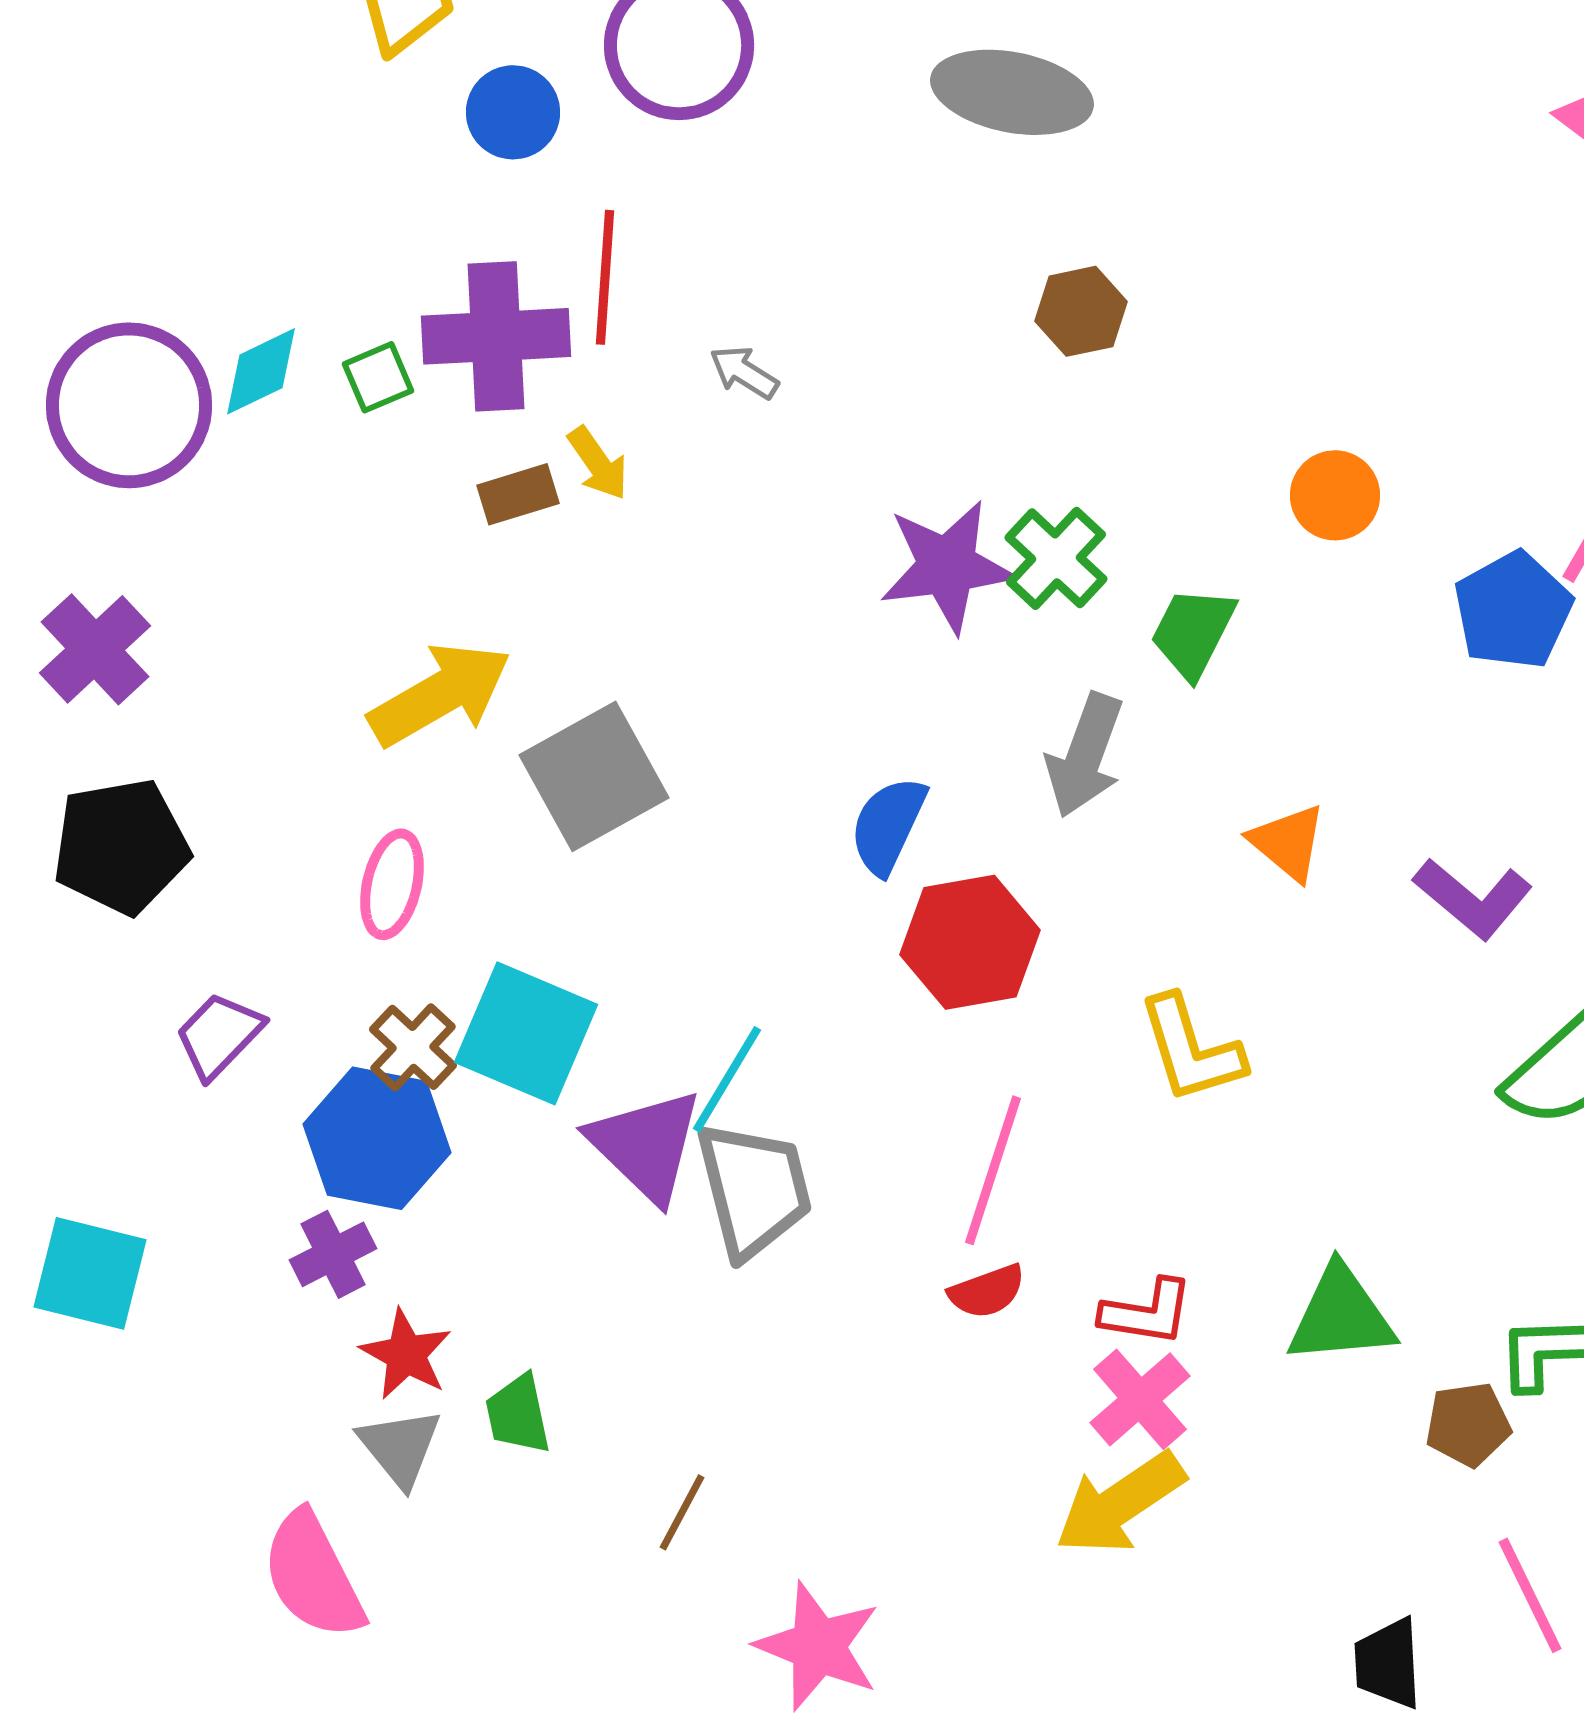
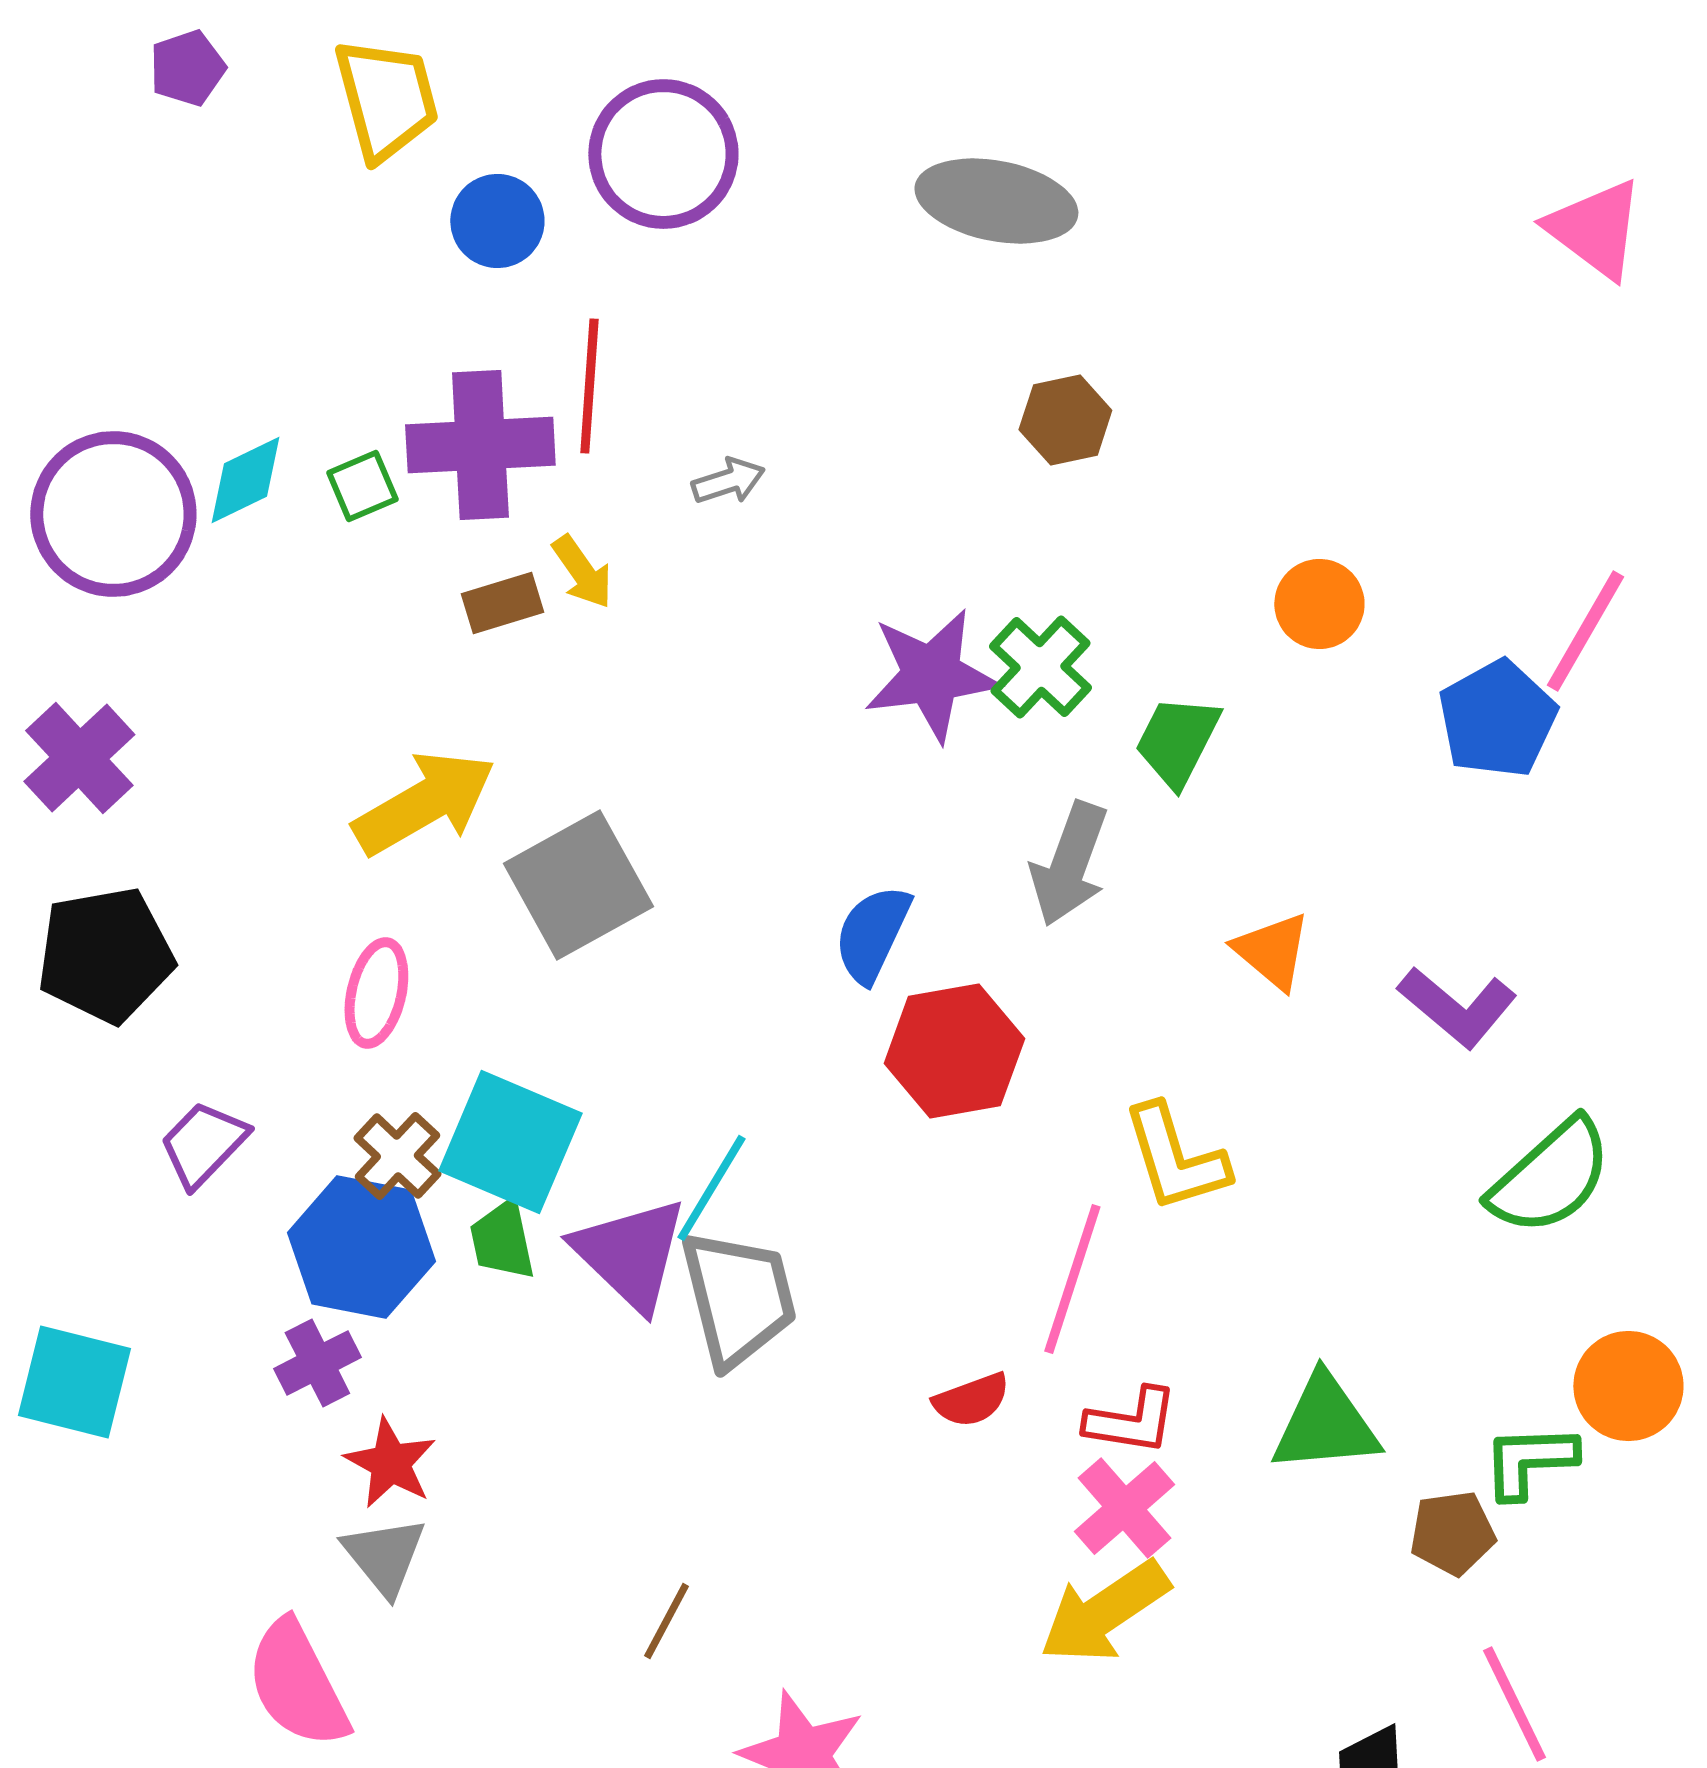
gray arrow: (744, 372) -> (728, 481), turned 130
pink line: (993, 1170) -> (1072, 1279), moved
green trapezoid: (518, 1414) -> (502, 1240), moved

